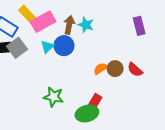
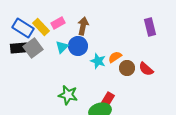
yellow rectangle: (27, 14) -> (41, 27), moved
pink rectangle: (43, 22) -> (58, 23), size x0.6
cyan star: (86, 25) -> (98, 61), moved
orange semicircle: (100, 69) -> (115, 57), moved

